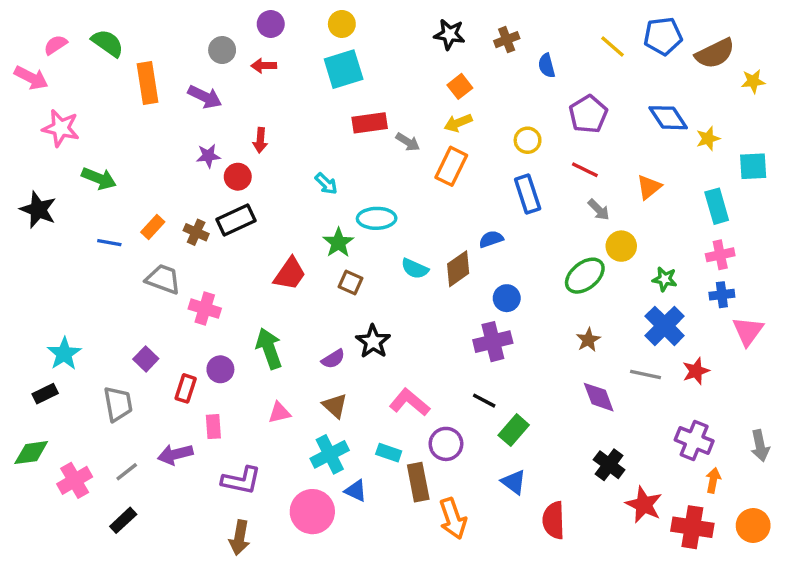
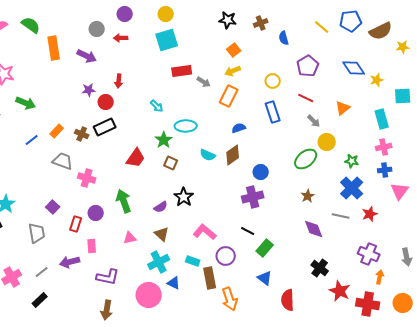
blue semicircle: (491, 239) -> (239, 128), moved
blue line: (109, 243) -> (32, 140), turned -48

